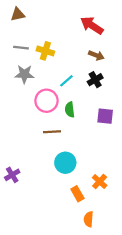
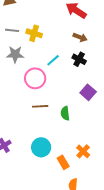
black cross: (95, 80) -> (79, 59), turned -32
green semicircle: (70, 110) -> (65, 113), moved
purple square: (105, 116) -> (88, 92), turned 35
cyan circle: (65, 163) -> (41, 147), moved

